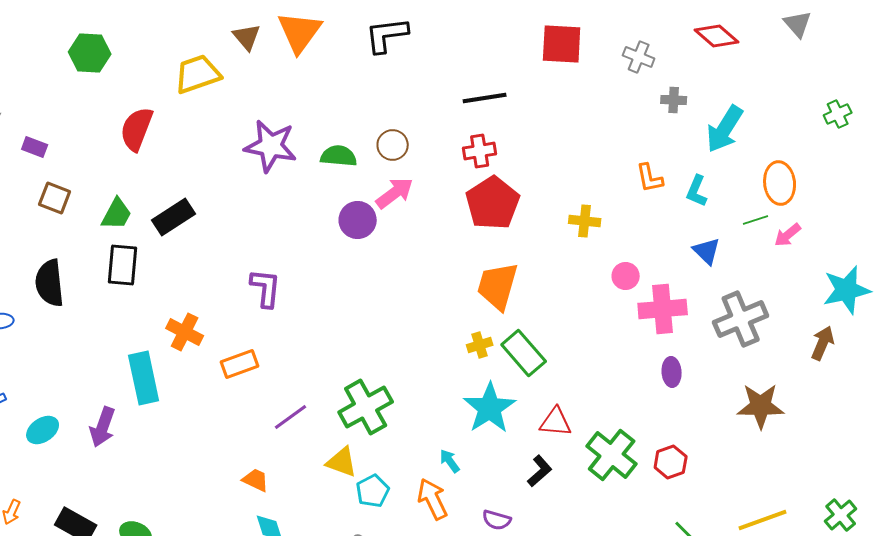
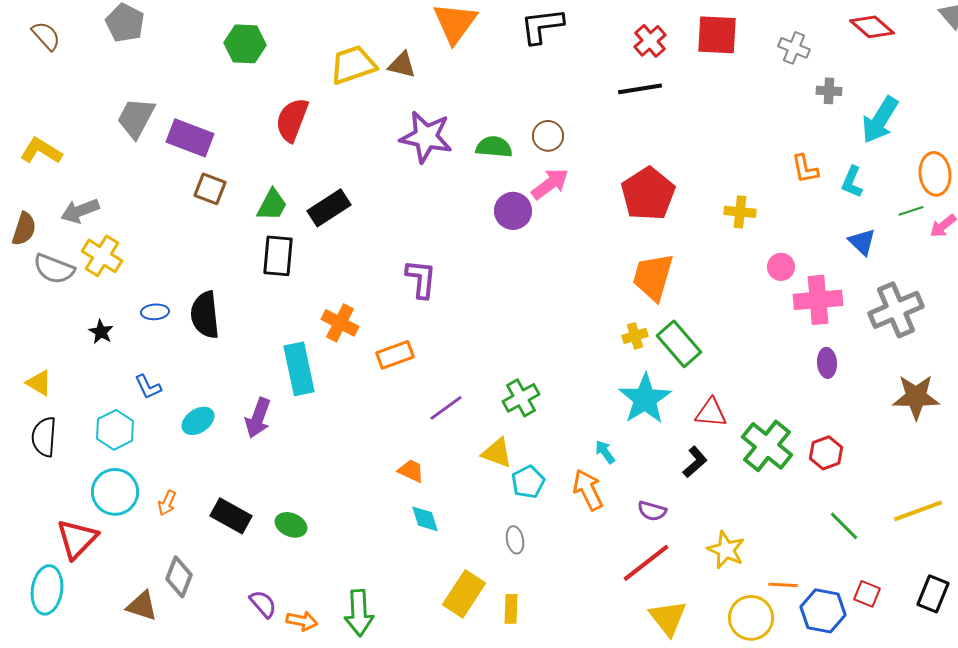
brown triangle: (247, 37) -> (402, 65), moved, turned -36
purple rectangle: (35, 147) -> (190, 138), size x1.8
red cross: (480, 151) -> (650, 41), moved, turned -32
black semicircle: (50, 283) -> (205, 315), moved
green cross: (366, 407) -> (521, 398), size x0.7

